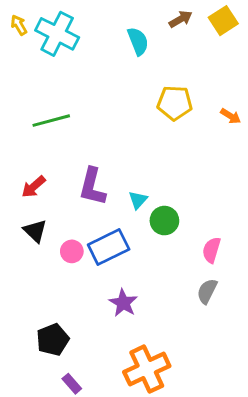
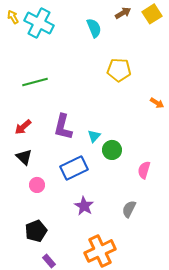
orange arrow: (231, 116) -> (157, 103), moved
pink circle: (72, 251) -> (37, 185), moved
gray semicircle: (207, 291) -> (129, 209), moved

